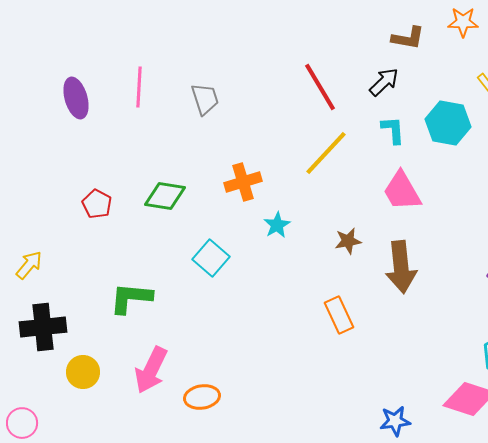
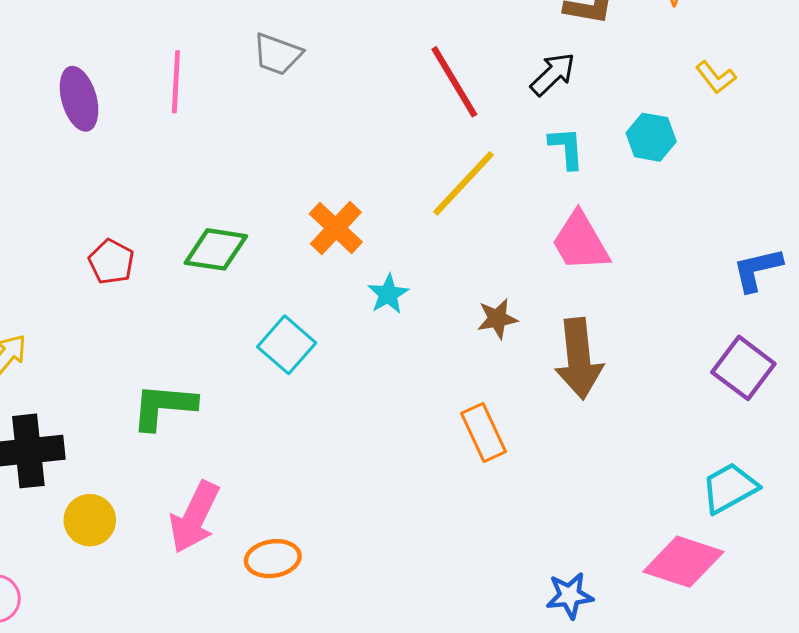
gray trapezoid: (205, 99) -> (277, 54), moved, turned 128
cyan hexagon: (448, 123) -> (651, 137), size x0.7
orange cross: (243, 182) -> (336, 228), turned -30

